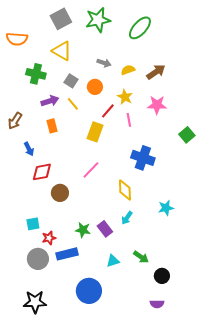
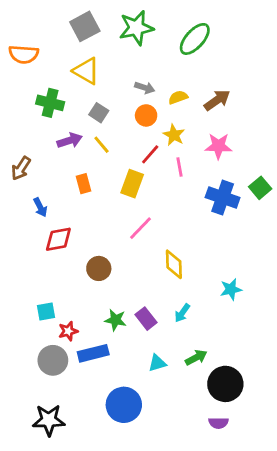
orange circle: (95, 87) -> (146, 115), moved
orange rectangle: (52, 126) -> (83, 184), moved
blue cross: (143, 158) -> (223, 198), moved
pink line: (91, 170) -> (141, 228), moved
brown circle: (60, 193) -> (99, 268), moved
cyan arrow: (127, 218) -> (182, 313), moved
green arrow: (141, 257) -> (196, 358), turned -63
black circle: (162, 276) -> (225, 384), size x1.6

